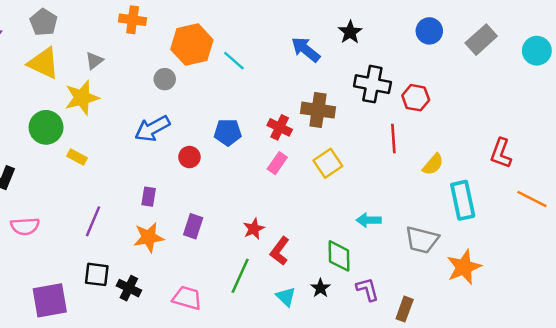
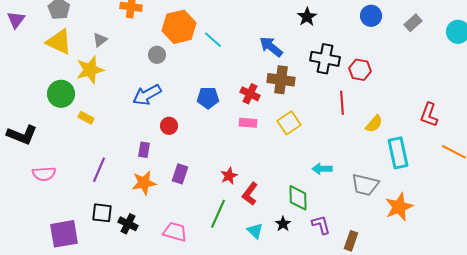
gray rectangle: (481, 40) -> (413, 23), size x0.7
blue arrow: (306, 49) -> (271, 47), moved
red circle: (189, 157) -> (169, 126), moved
pink rectangle: (277, 163) -> (248, 123), turned 60

